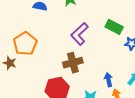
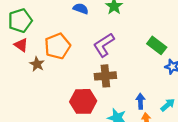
purple L-shape: (80, 34) -> (104, 45), moved

